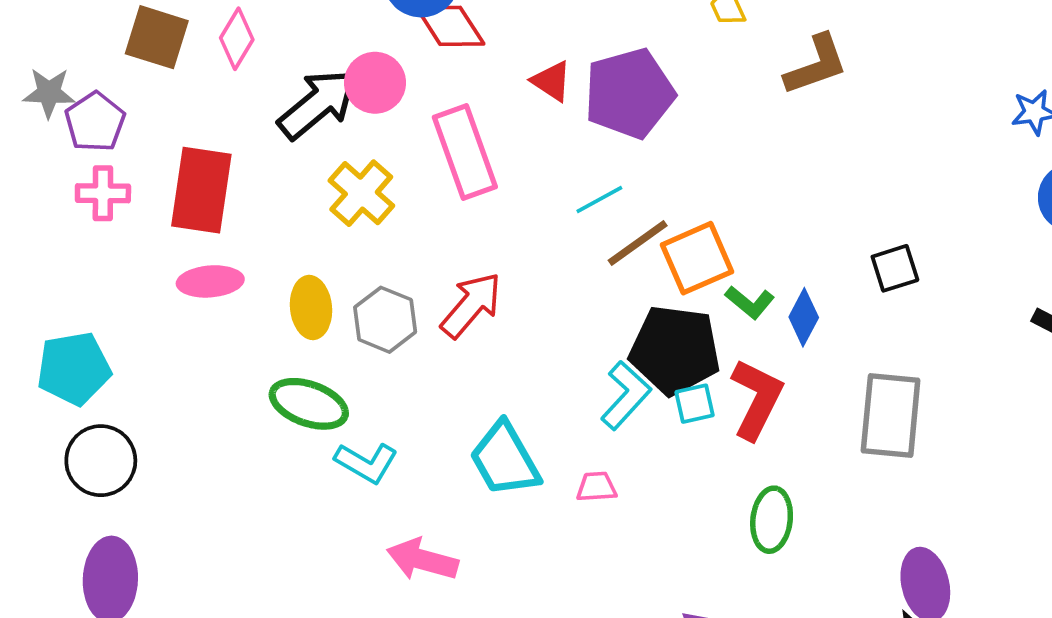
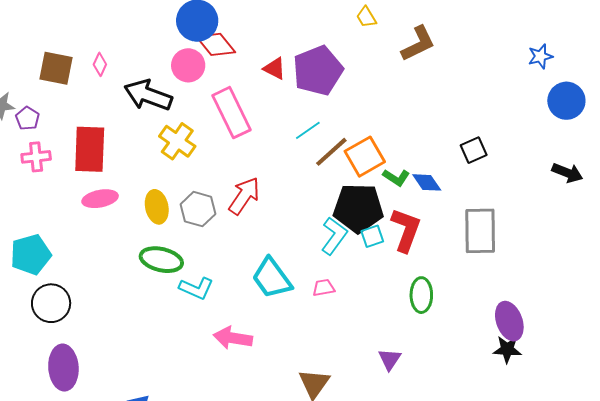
pink diamond: (237, 39) -> (100, 64), size x0.7
pink circle: (375, 83) -> (188, 65), moved
black arrow: (318, 104) -> (148, 95), turned -114
purple pentagon: (95, 122) -> (27, 118), size x0.7
blue diamond: (804, 317) -> (427, 182), turned -56

